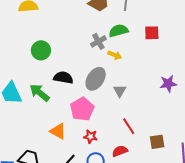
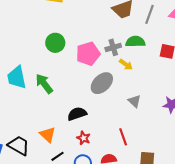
black semicircle: (63, 78) -> (77, 114), moved, turned -42
gray triangle: (120, 91) -> (135, 101), moved, turned -32
pink pentagon: (82, 109) -> (88, 54), moved
orange triangle: (58, 131) -> (48, 135), moved

